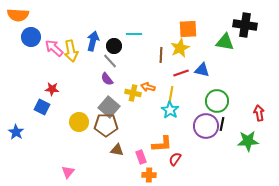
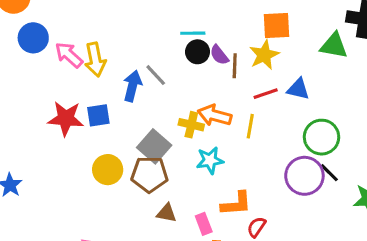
blue arrow: (93, 41) -> (132, 86), moved
black circle: (114, 46) -> (198, 52), moved
purple semicircle: (107, 79) -> (219, 55), moved
orange arrow: (148, 87) -> (215, 115), size x1.5
red star: (52, 89) -> (66, 118), size x1.6
blue square: (42, 107) -> (98, 115), moved, turned -35
cyan star: (170, 110) -> (210, 160), moved, turned 30
black line: (222, 124) -> (329, 173), turned -56

